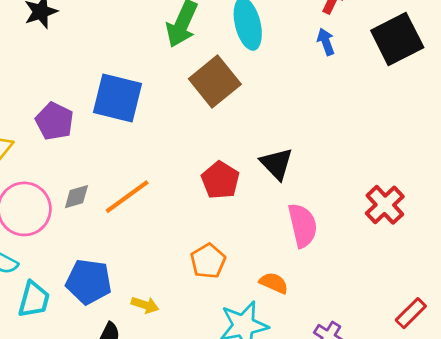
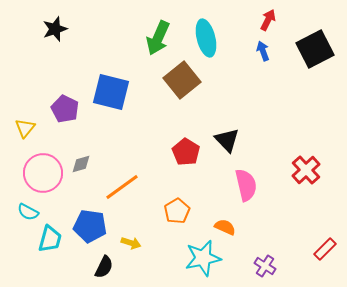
orange line: (127, 197) -> (122, 187), moved

